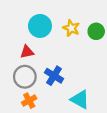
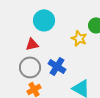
yellow star: (71, 28) -> (79, 38), moved

